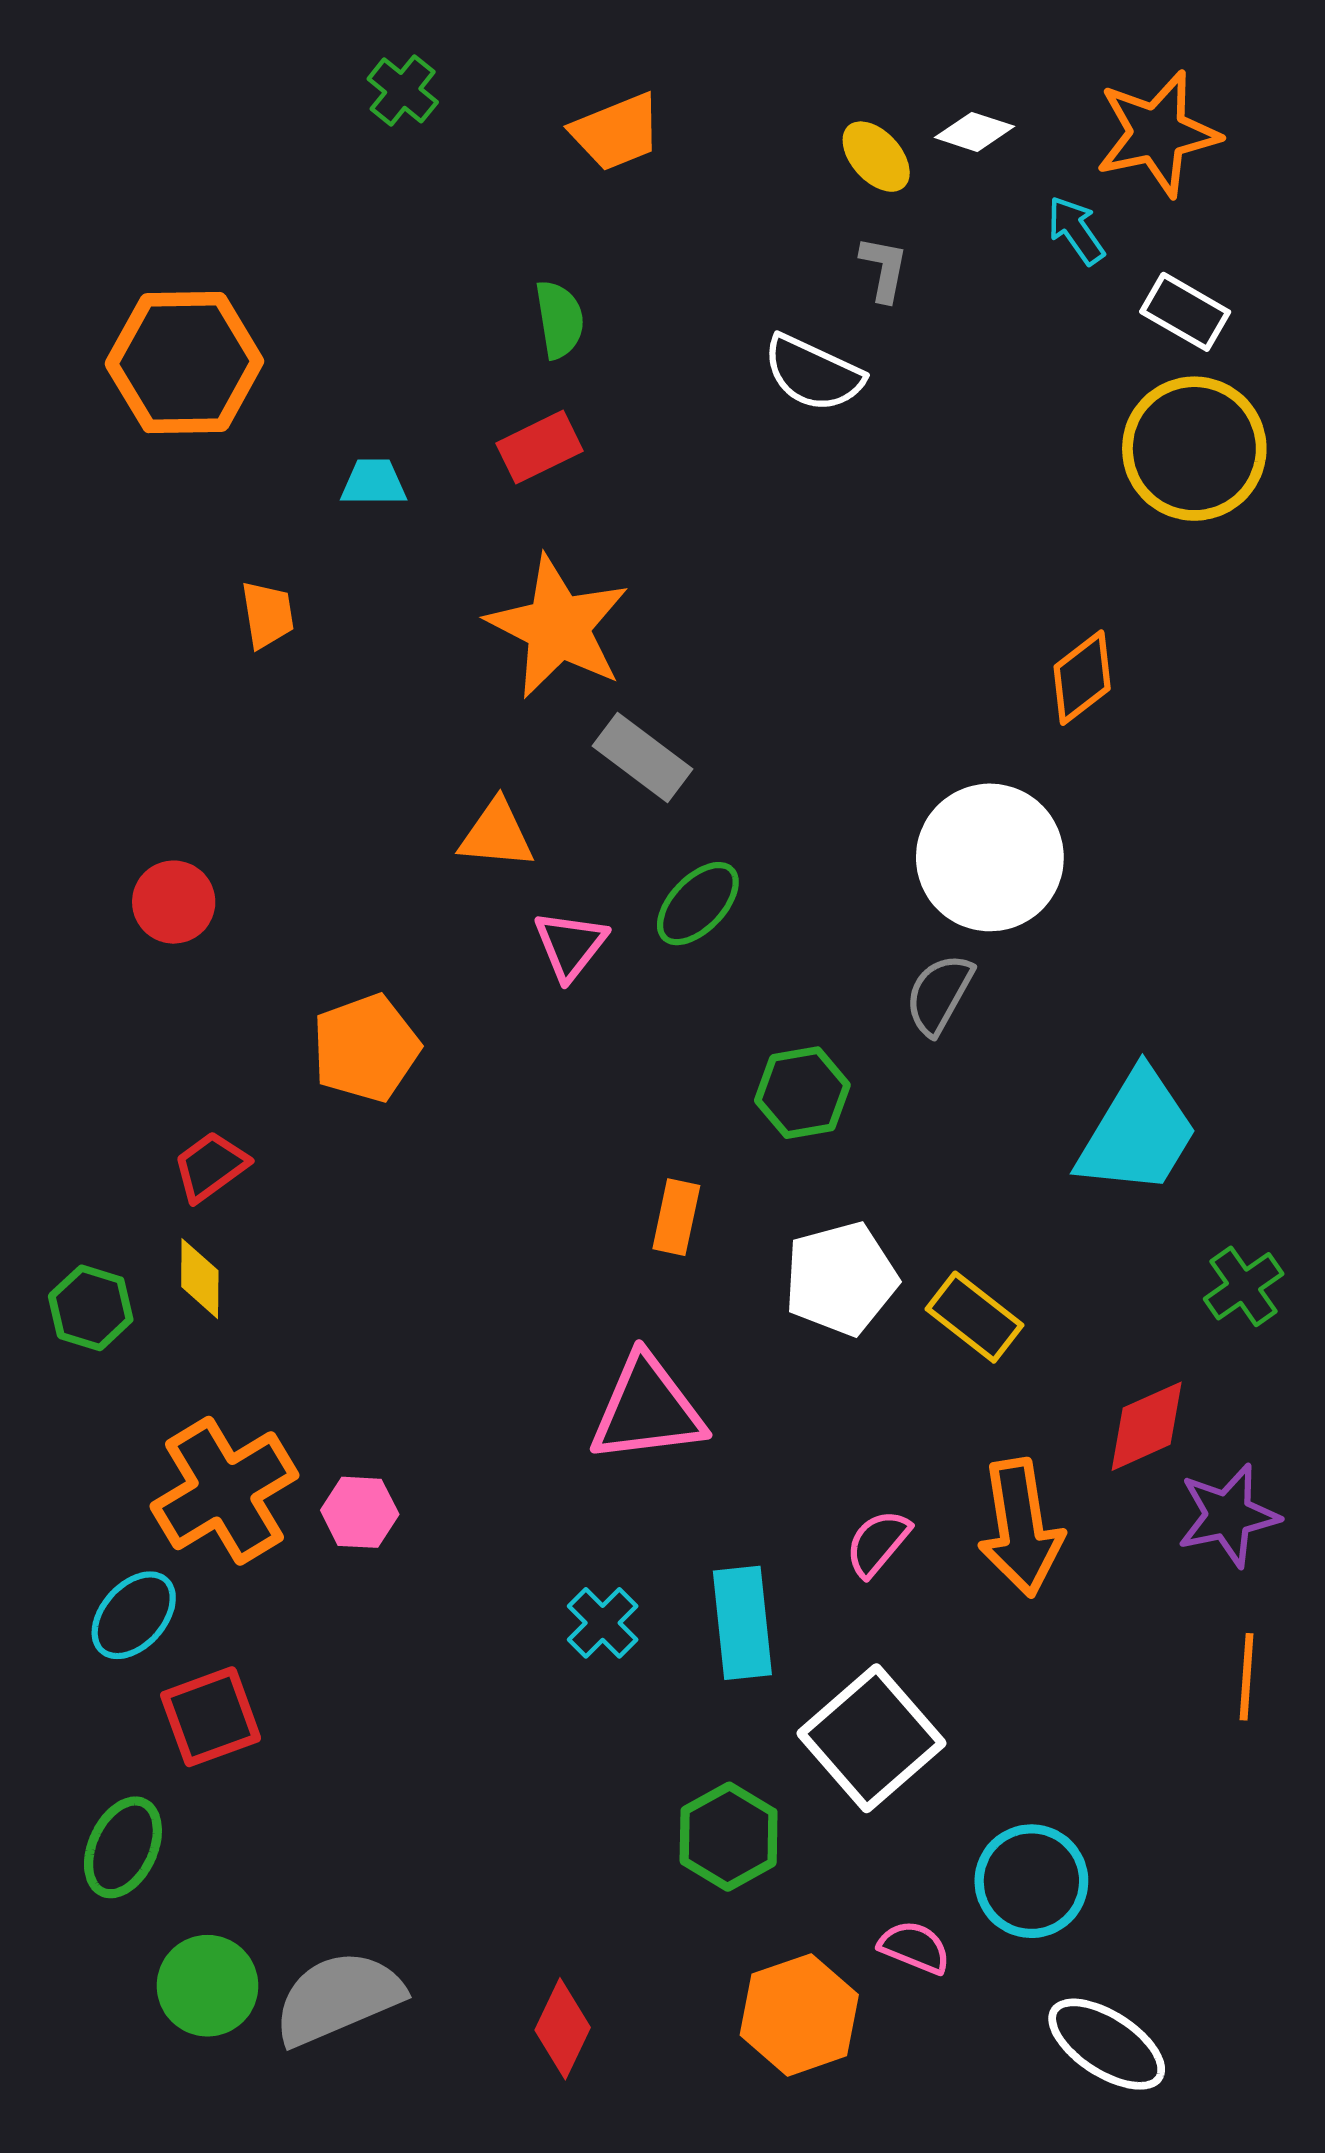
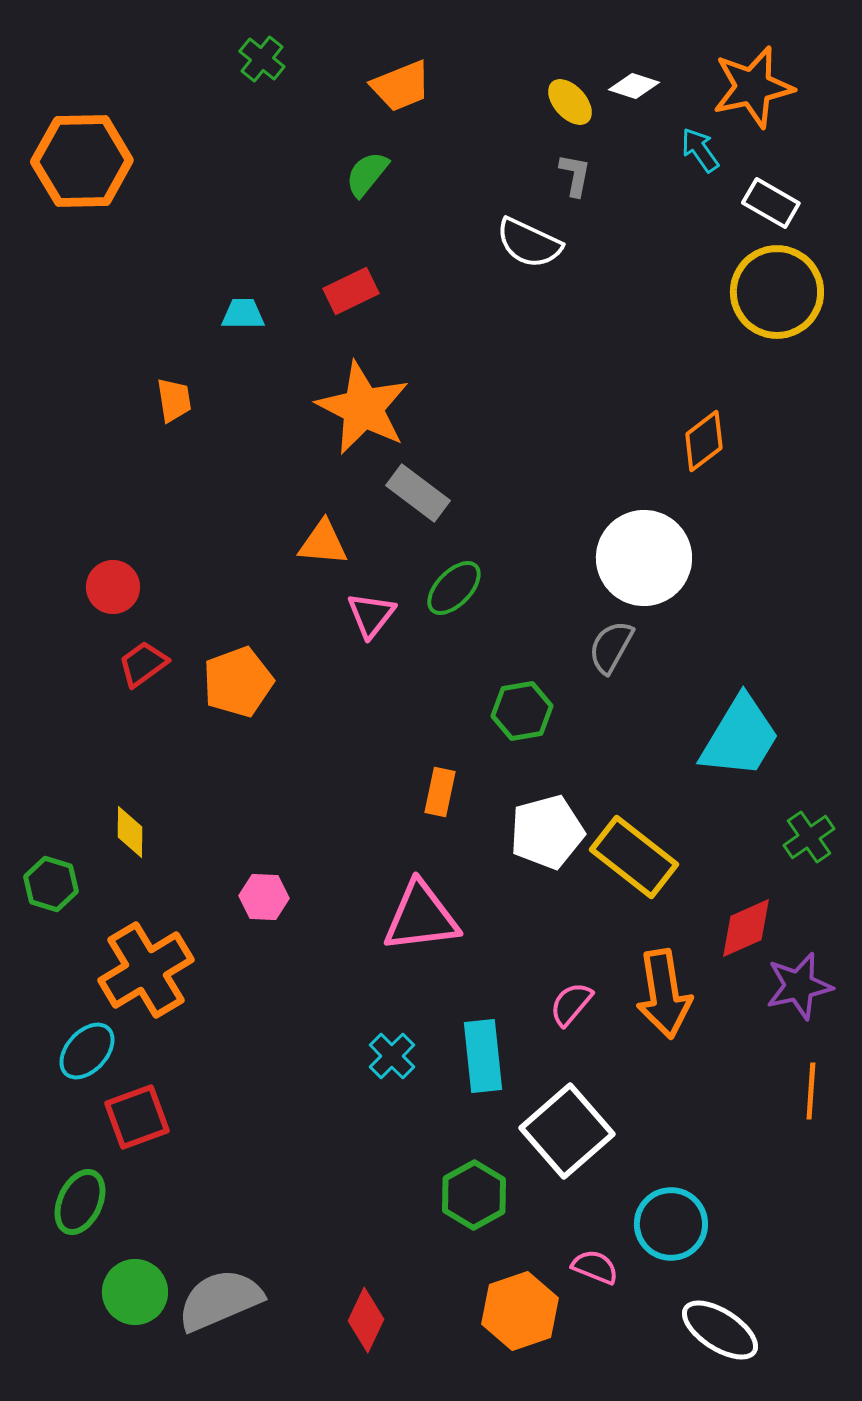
green semicircle: (559, 319) -> (367, 174), moved, turned -132
orange hexagon: (184, 363) -> (82, 161), moved
red trapezoid: (211, 1166) -> (143, 664), moved
green hexagon: (91, 1308) -> (51, 884), moved
yellow rectangle: (975, 1317) -> (634, 857), size x1.4
pink hexagon: (360, 1512) -> (264, 897), moved

